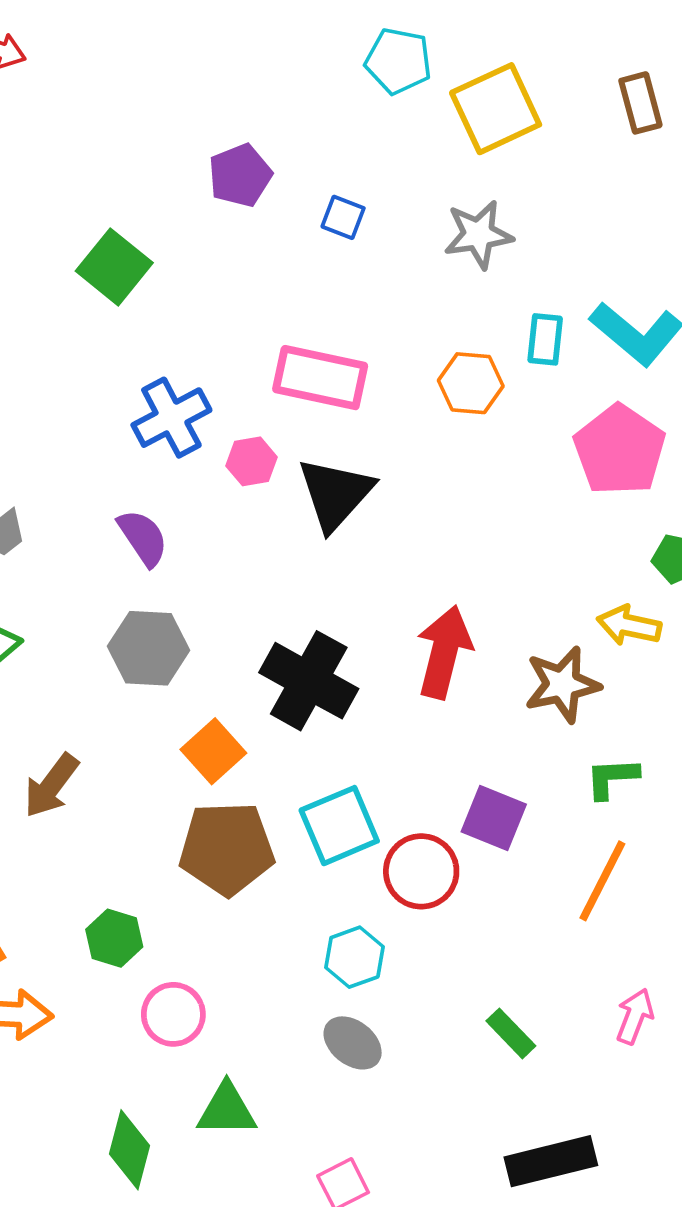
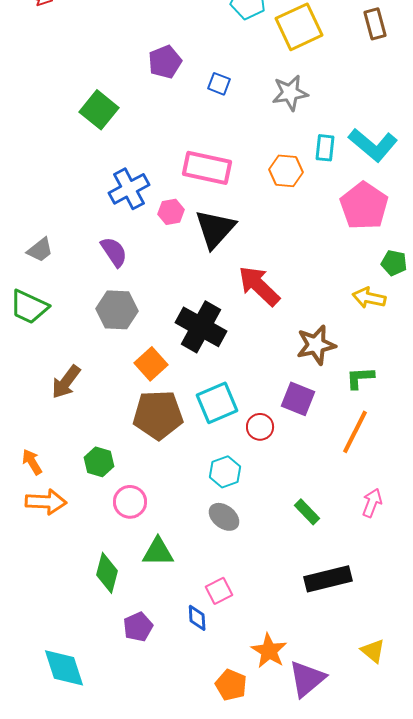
red arrow: (444, 652) -> (259, 286), moved, turned -60
brown star: (562, 684) -> (316, 345), moved
red circle: (421, 871) -> (260, 427), size x0.7

